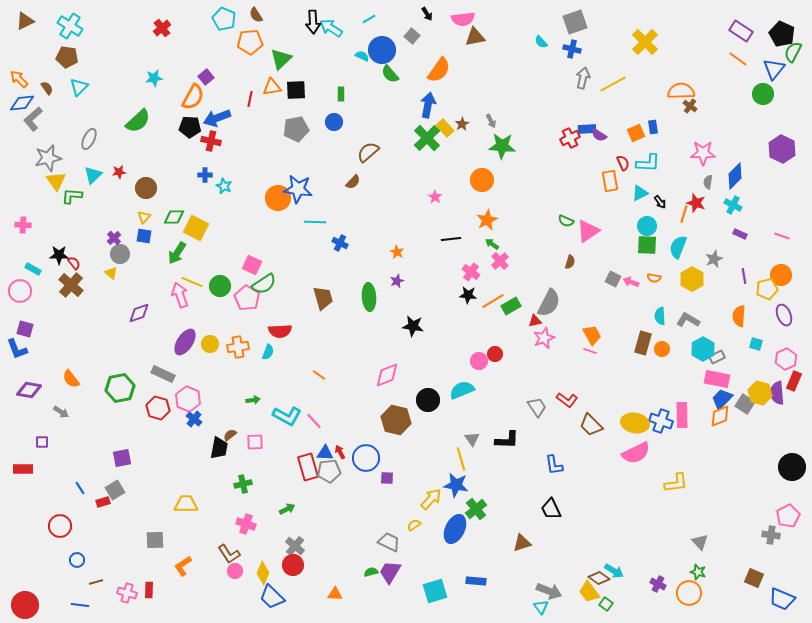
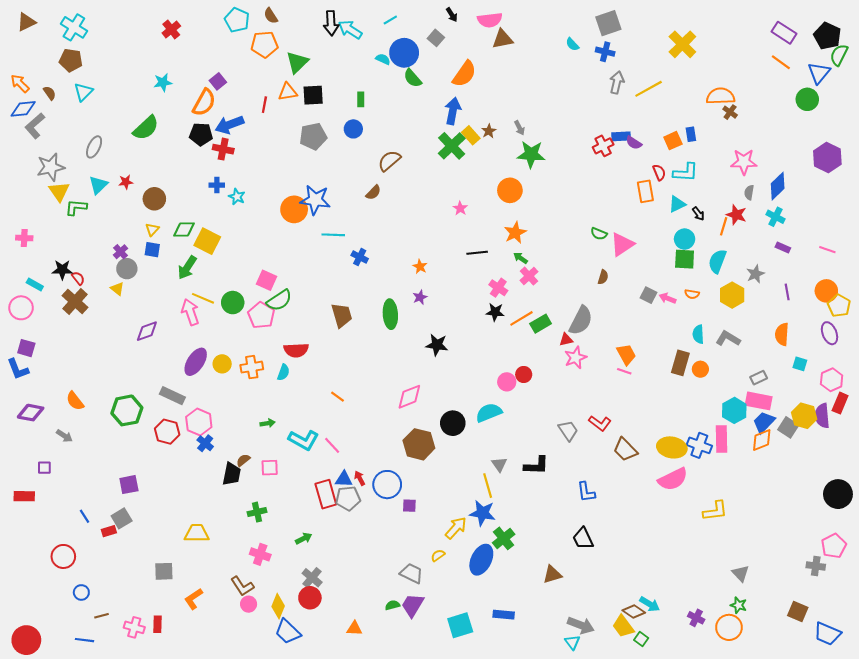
yellow pentagon: (767, 289) -> (839, 306), moved, turned -30
cyan hexagon: (703, 349) -> (734, 410), moved

